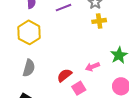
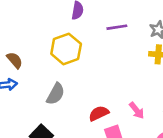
pink arrow: (92, 67) -> (137, 110), turned -120

